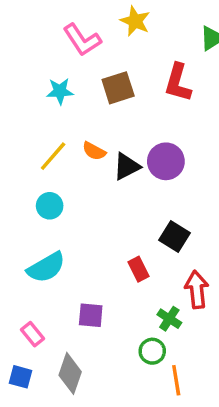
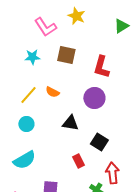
red L-shape: (178, 83) -> (101, 67), moved
brown square: (118, 88) -> (66, 55), turned 30
black triangle: (127, 166) -> (70, 123), moved, turned 36

